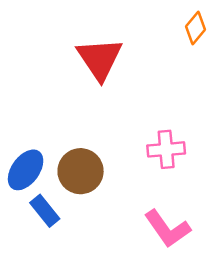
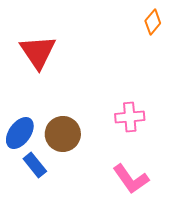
red triangle: (100, 59) -> (38, 52), moved

